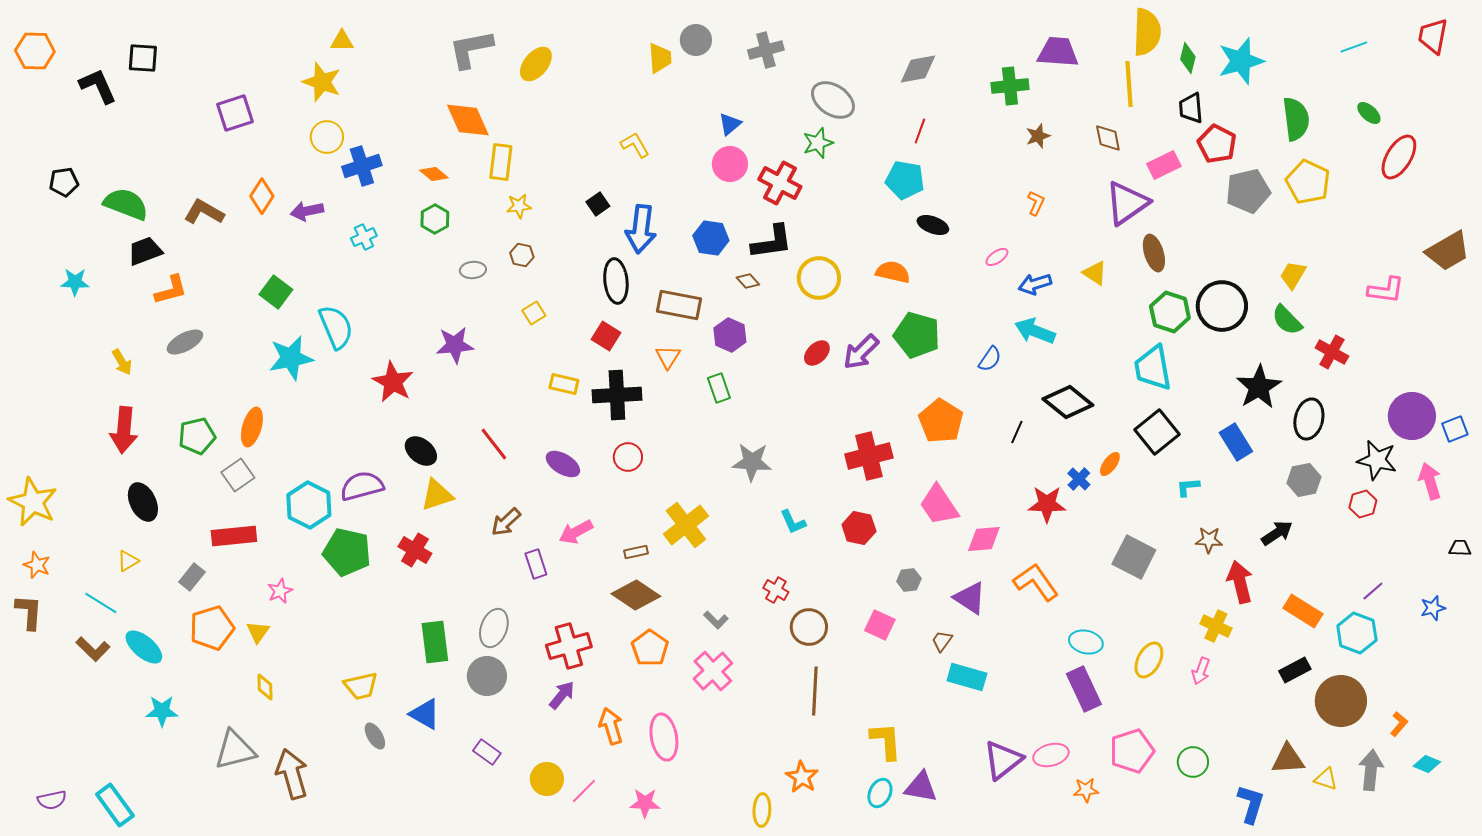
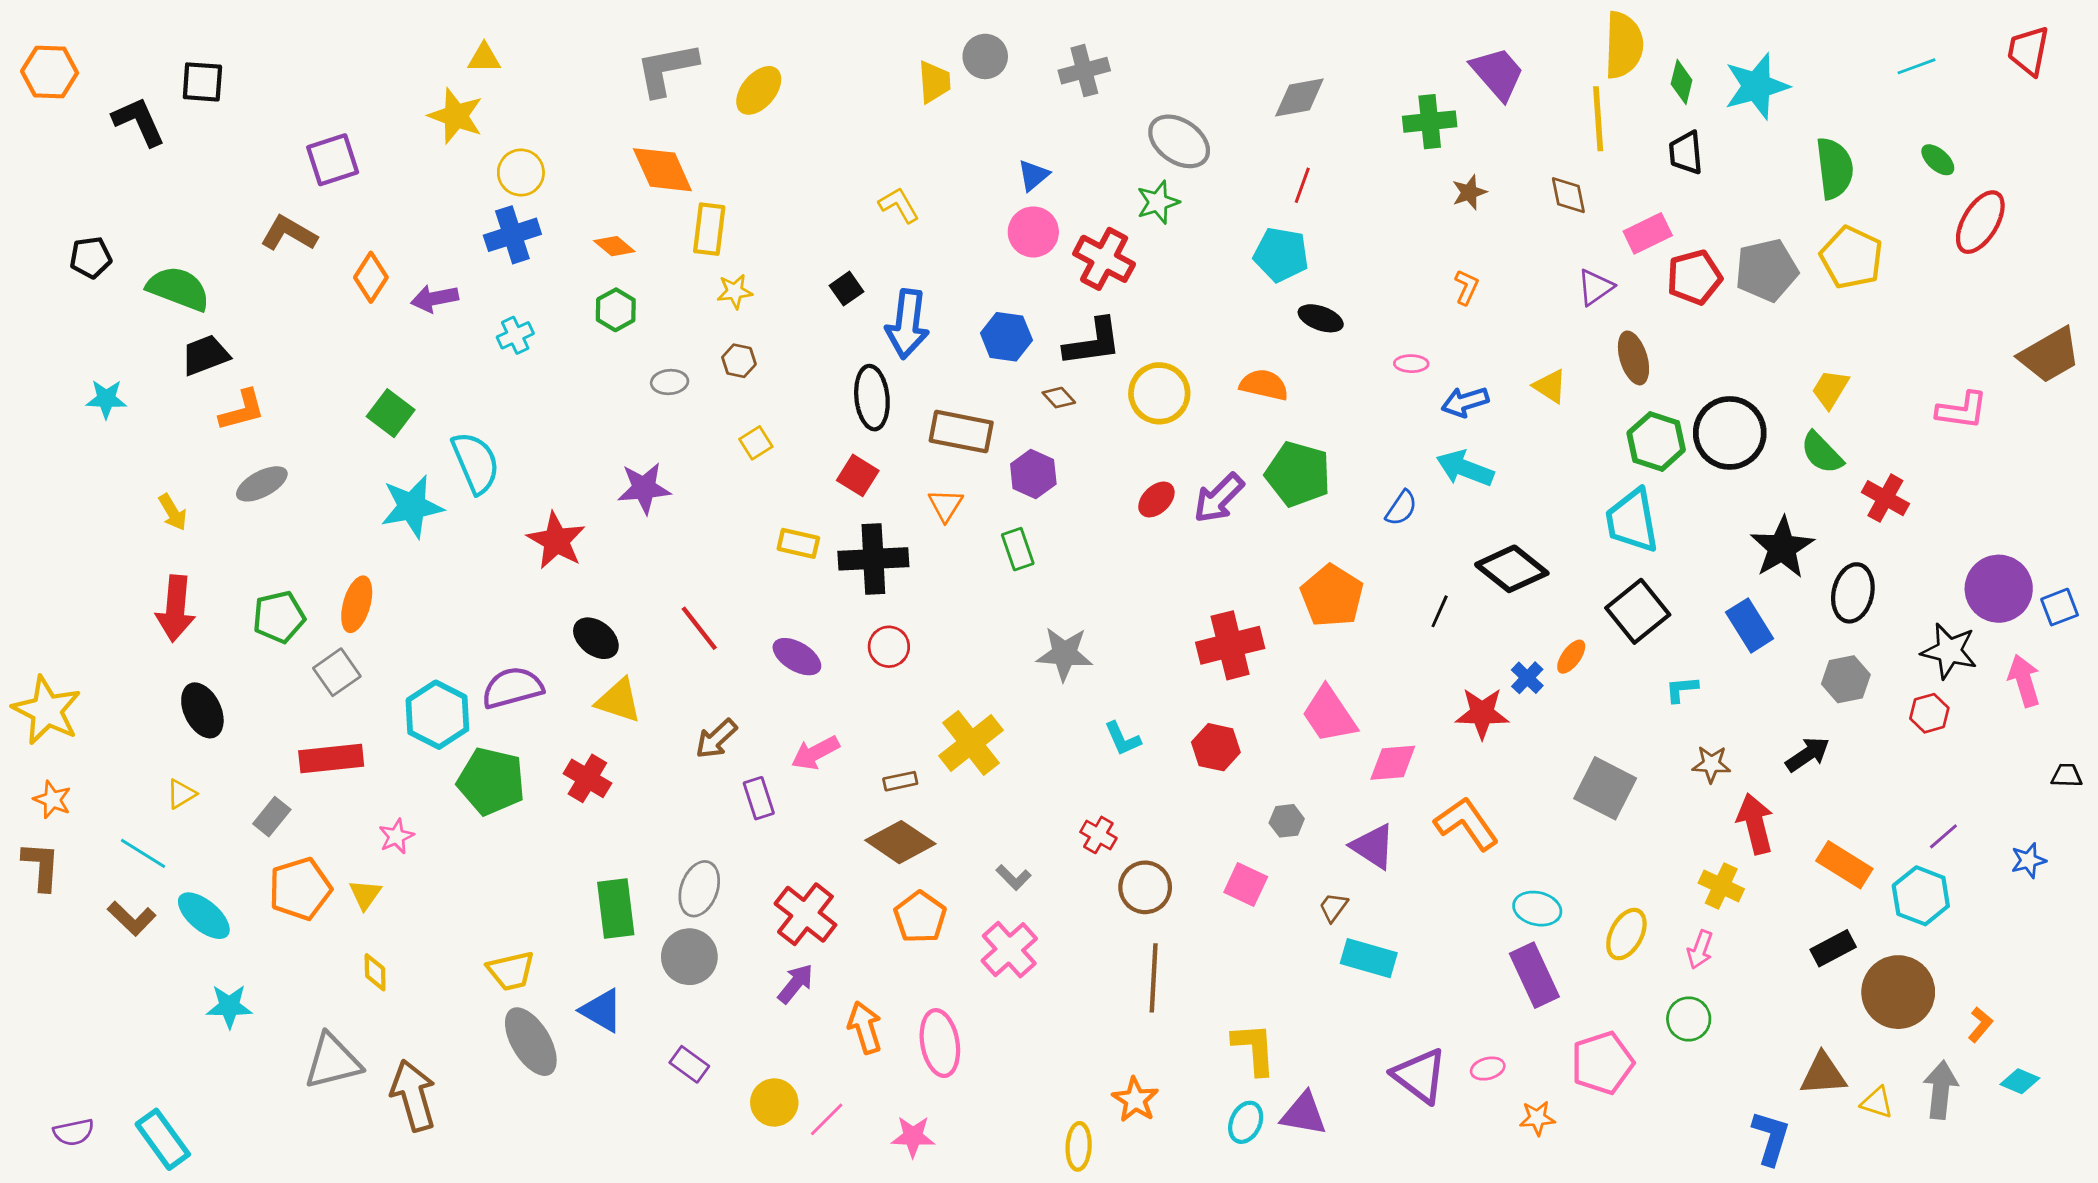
purple trapezoid: (1058, 52) -> (1498, 73), turned 45
yellow circle: (327, 137) -> (521, 173), moved
red pentagon: (1217, 144) -> (1694, 277), moved, turned 30
purple triangle: (1127, 203) -> (1595, 287), size x0.6
brown L-shape: (204, 212) -> (289, 233), moved
pink ellipse: (997, 257) -> (1411, 364), turned 35
yellow triangle: (437, 495) -> (619, 700), turned 36
red cross: (569, 646) -> (805, 914), turned -36
gray ellipse: (375, 736) -> (531, 1042), size x1.8
pink ellipse: (1051, 755) -> (1488, 1069), size x0.7
purple triangle: (1003, 760) -> (1420, 1076), turned -45
green circle: (1193, 762) -> (1689, 1019), moved

